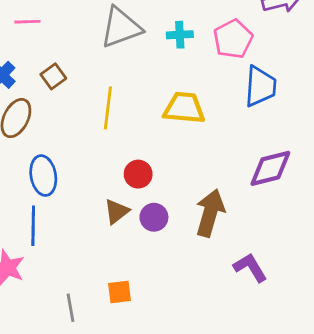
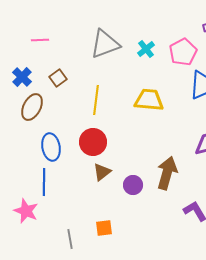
cyan cross: (180, 35) -> (146, 49), turned -36
red circle: (138, 174) -> (93, 142), moved, size x1.4
purple circle: (154, 217) -> (133, 185), moved

